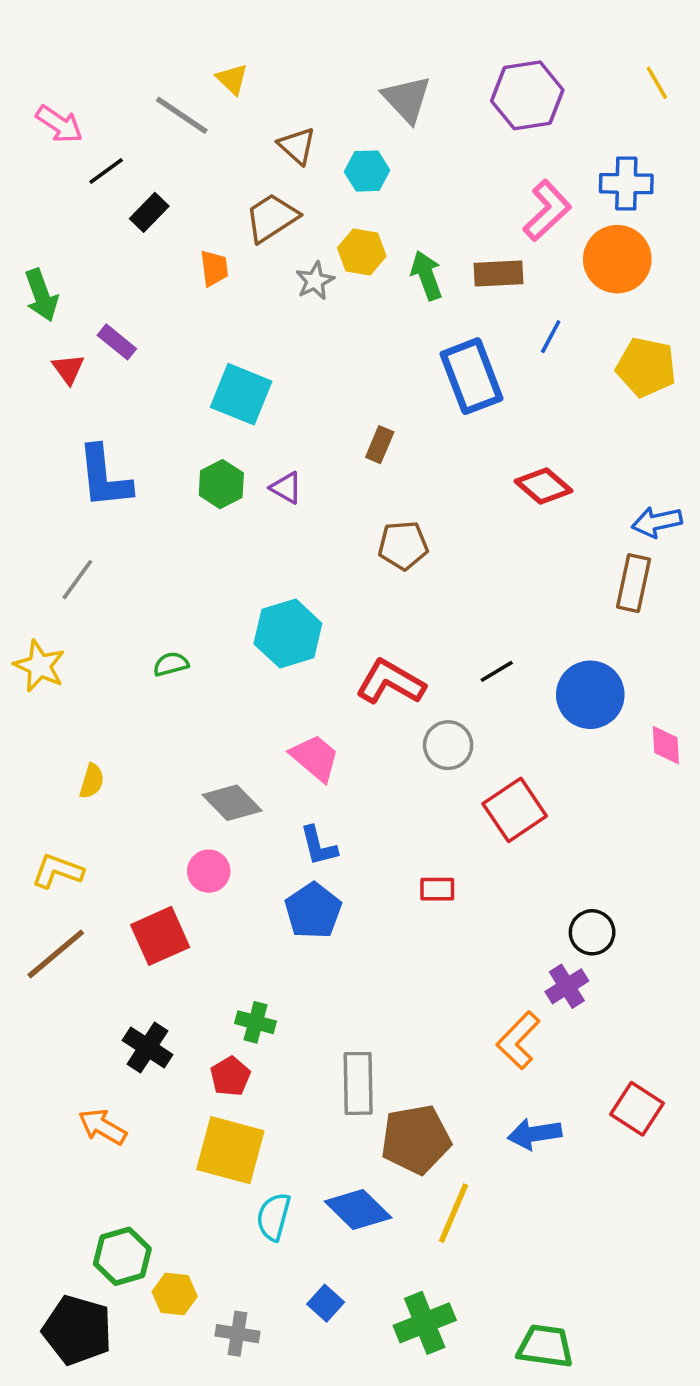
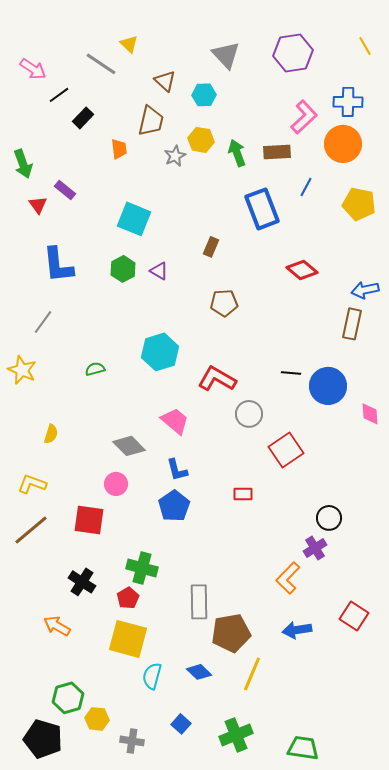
brown trapezoid: (272, 218) -> (151, 121), turned 136
black line: (497, 671) -> (291, 373), moved, turned 36
red square: (160, 936) -> (89, 520), turned 32
green cross: (256, 1022) -> (142, 568), size x1.4
blue diamond: (358, 1209) -> (199, 672), size x0.7

